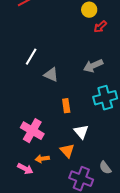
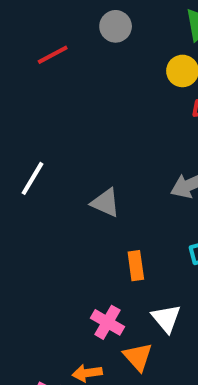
white line: (31, 57) -> (32, 178), moved
pink cross: (32, 131) -> (107, 322), moved, size x0.7

